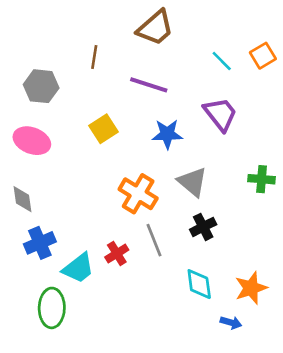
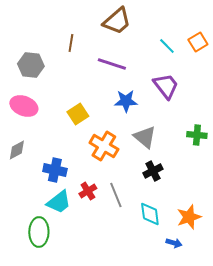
yellow square: (104, 129) -> (78, 114), moved
gray diamond: (23, 199) -> (17, 150), turned 70
gray line: (154, 240) -> (116, 195), moved
blue cross: (40, 243) -> (55, 170), moved, turned 35

